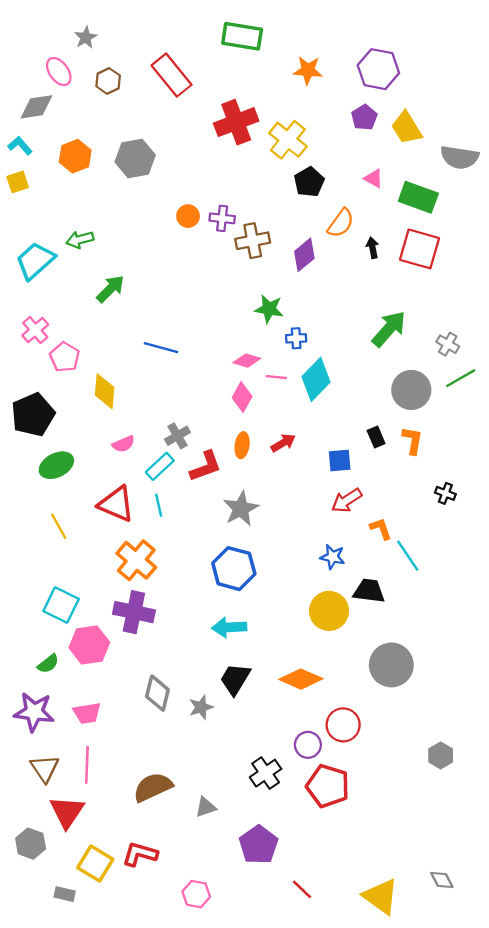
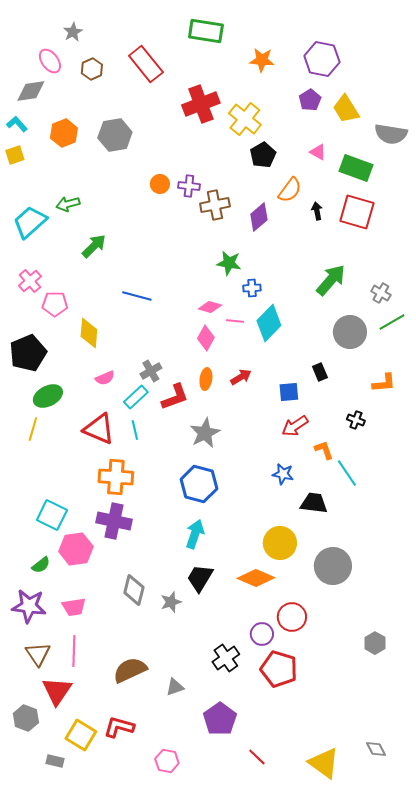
pink pentagon: (65, 357) -> (55, 304), turned -30
orange L-shape: (412, 440) -> (384, 383), moved, turned 75
black cross: (445, 493) -> (356, 420), moved
yellow line: (59, 526) -> (33, 429), moved, turned 45
orange cross: (136, 560) -> (116, 477), turned -36
yellow circle: (329, 611) -> (280, 543), moved
cyan arrow: (229, 627) -> (195, 534), turned 112

